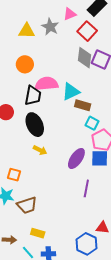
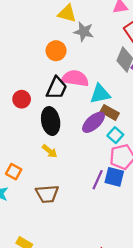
gray star: (50, 27) -> (84, 32), moved, turned -30
purple ellipse: (76, 158) -> (93, 122), moved
purple line: (86, 188) -> (98, 180), moved
brown trapezoid: (27, 205) -> (47, 194), moved

